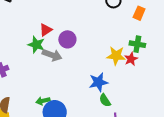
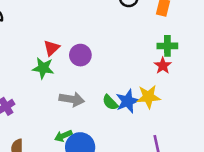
gray arrow: (52, 55) -> (72, 99), moved
yellow star: (116, 56) -> (148, 97), moved
green semicircle: (105, 100) -> (110, 102), moved

